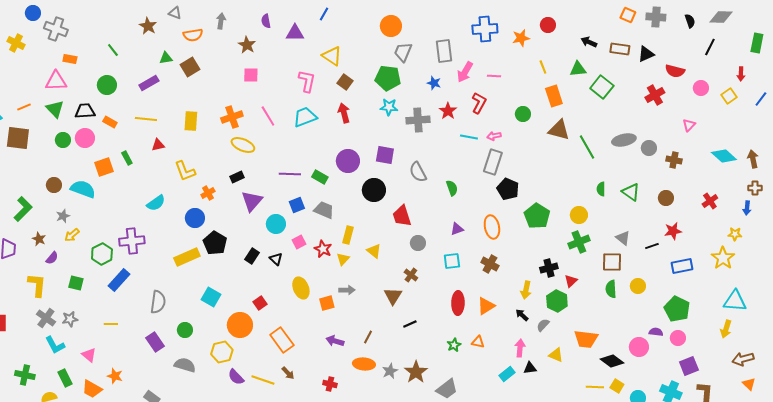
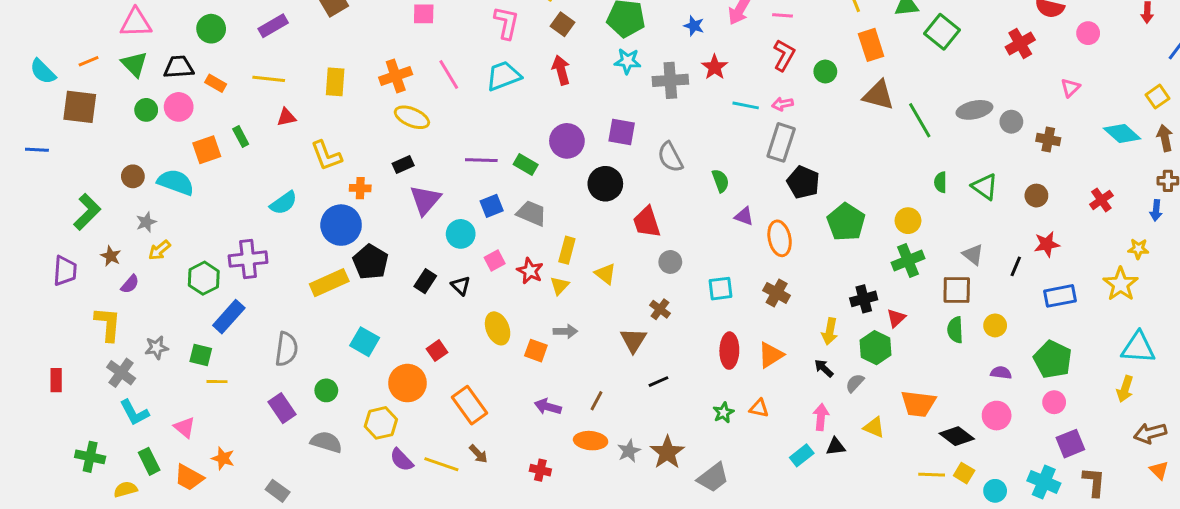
yellow square: (729, 96) -> (1157, 97), moved
red L-shape: (479, 103) -> (784, 55), moved
orange cross: (208, 193) -> (360, 188), turned 32
blue circle: (195, 218) -> (341, 225), size x1.4
purple triangle: (457, 229) -> (744, 216), moved, turned 40
black line: (652, 246) -> (1016, 266), turned -48
green square: (76, 283) -> (201, 355), moved
orange square: (327, 303) -> (536, 351), turned 35
gray star: (70, 319) -> (156, 348), moved
purple semicircle: (656, 332) -> (1001, 373), moved

